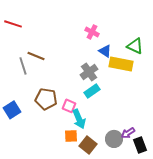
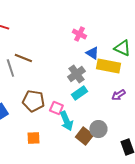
purple arrow: (128, 133) -> (118, 95), moved
orange square: (71, 136) -> (33, 138), moved
gray circle: (114, 139) -> (98, 129), moved
brown square: (88, 145) -> (84, 136), moved

